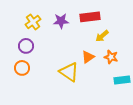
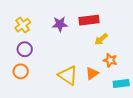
yellow cross: (33, 22) -> (23, 25), moved
orange triangle: (88, 57) -> (92, 73), moved

